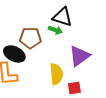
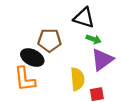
green arrow: (55, 30) -> (94, 39), moved

